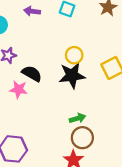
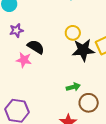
black star: (72, 75) -> (83, 50), moved
brown circle: (82, 138) -> (89, 103), moved

